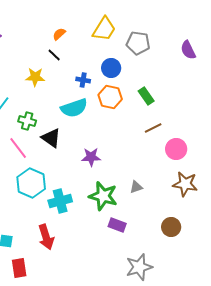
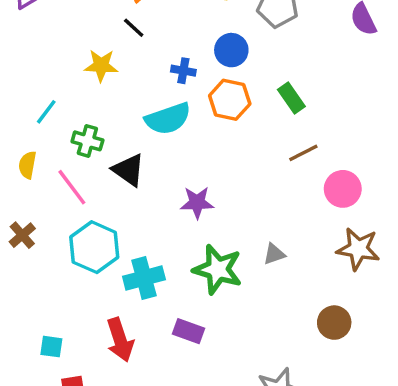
purple rectangle: (117, 225) -> (189, 331), moved

